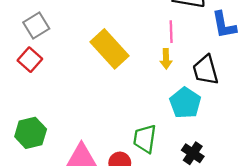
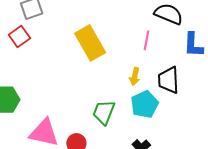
yellow arrow: (166, 59) -> (135, 77), moved
green trapezoid: (145, 139) -> (104, 112), moved

